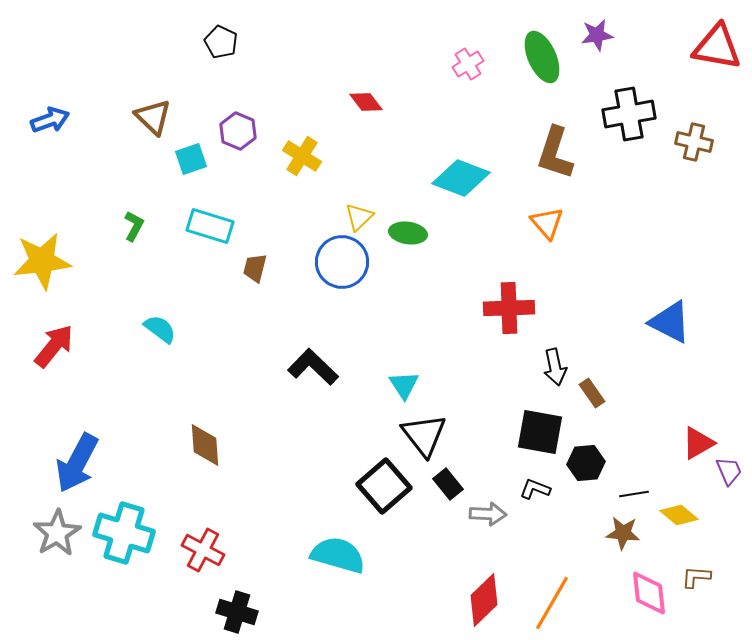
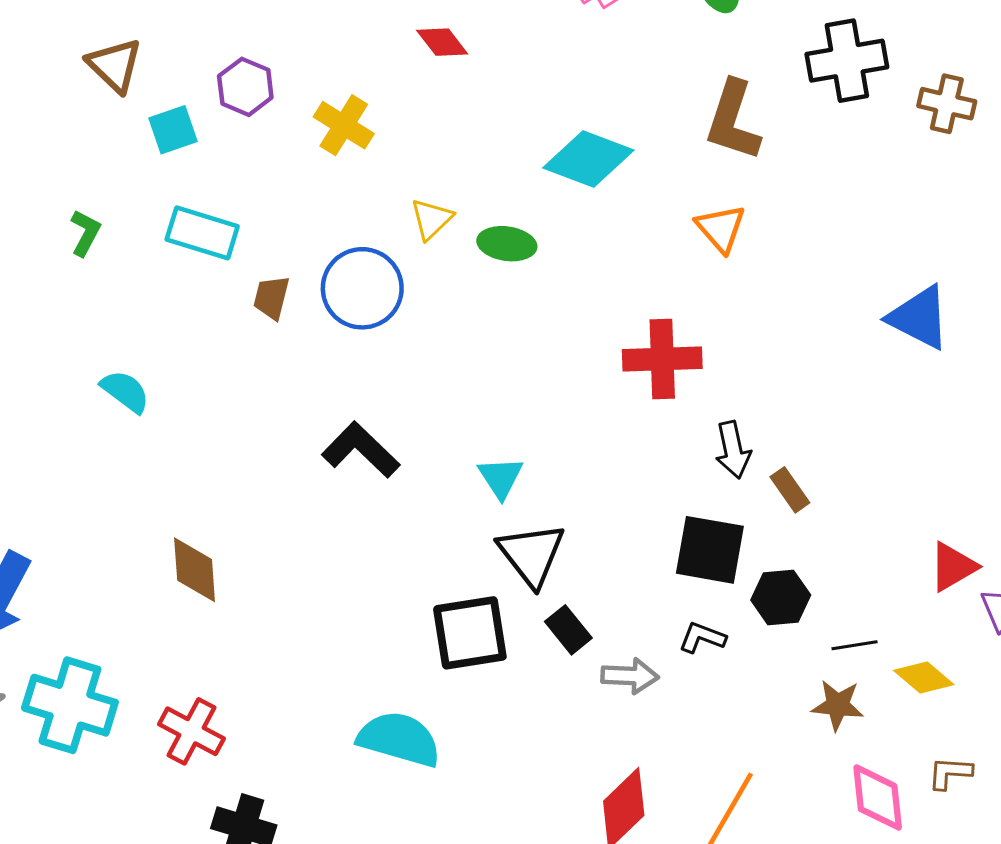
blue circle: (342, 262) -> (362, 288), moved
blue triangle: (670, 322) -> (919, 318), moved
black square: (384, 486) -> (470, 633), turned 32

